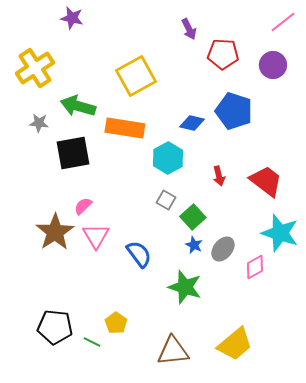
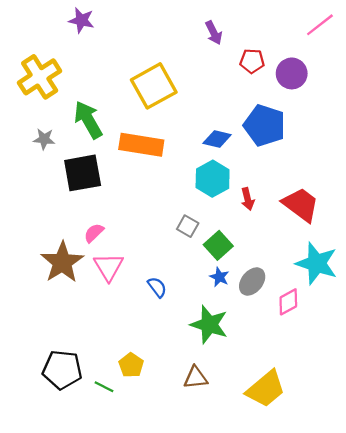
red pentagon: (223, 54) -> (252, 61), size x0.7
purple circle: (273, 65) -> (292, 73), moved
green arrow: (78, 106) -> (88, 120), turned 44
cyan hexagon: (168, 158) -> (213, 179), moved
blue semicircle: (139, 254) -> (157, 287), size x0.7
brown triangle: (173, 351) -> (196, 378), moved, size x0.7

